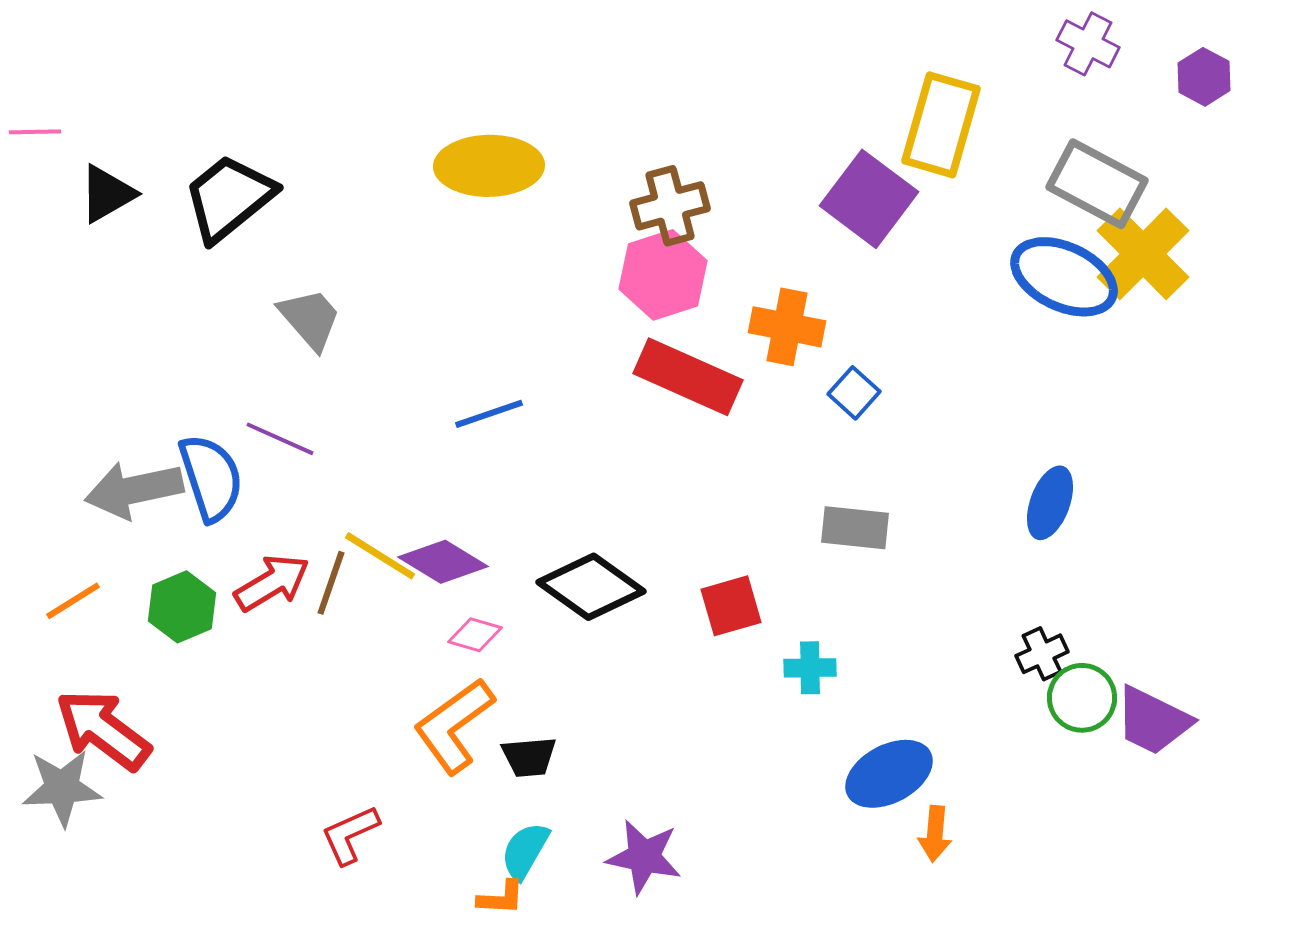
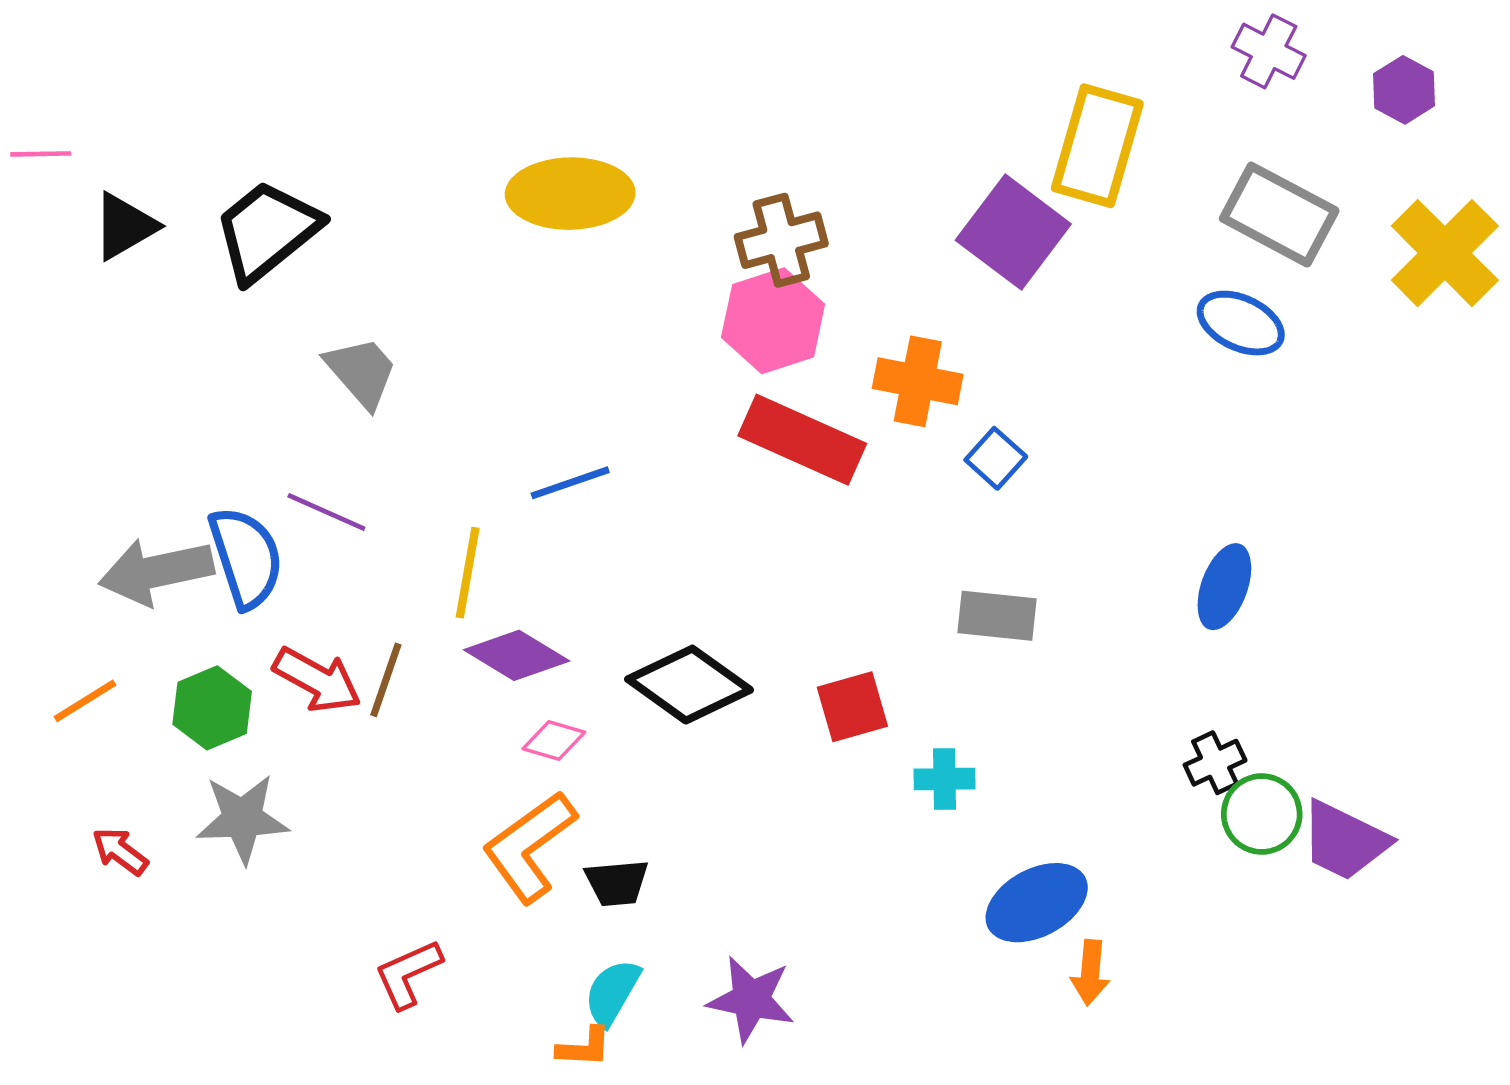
yellow cross: (1143, 254) -> (1445, 253), moved
blue ellipse: (1064, 277) -> (1241, 323), size x0.7
yellow line: (380, 556) -> (468, 573), moved, turned 68
red arrow: (272, 583) -> (317, 680), turned 60
red arrow: (103, 730) -> (120, 851), size x0.5
gray star: (62, 788) -> (242, 819), moved

